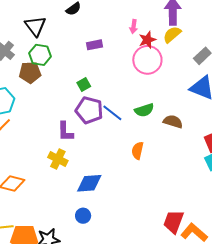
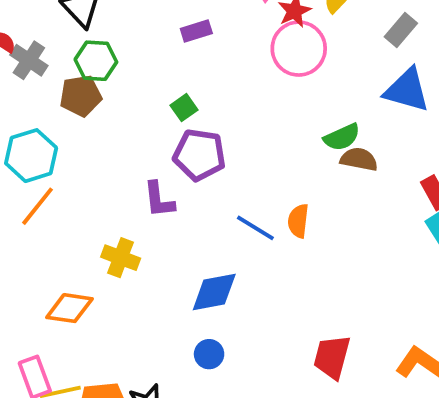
green semicircle: (144, 110) -> (342, 137), moved
blue line: (112, 113) -> (255, 228), moved
yellow cross: (58, 159) -> (121, 258), moved
red trapezoid: (174, 222) -> (332, 357), moved

